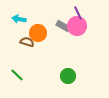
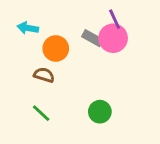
brown semicircle: (27, 42) -> (44, 75), moved
green line: (17, 75) -> (41, 113), moved

